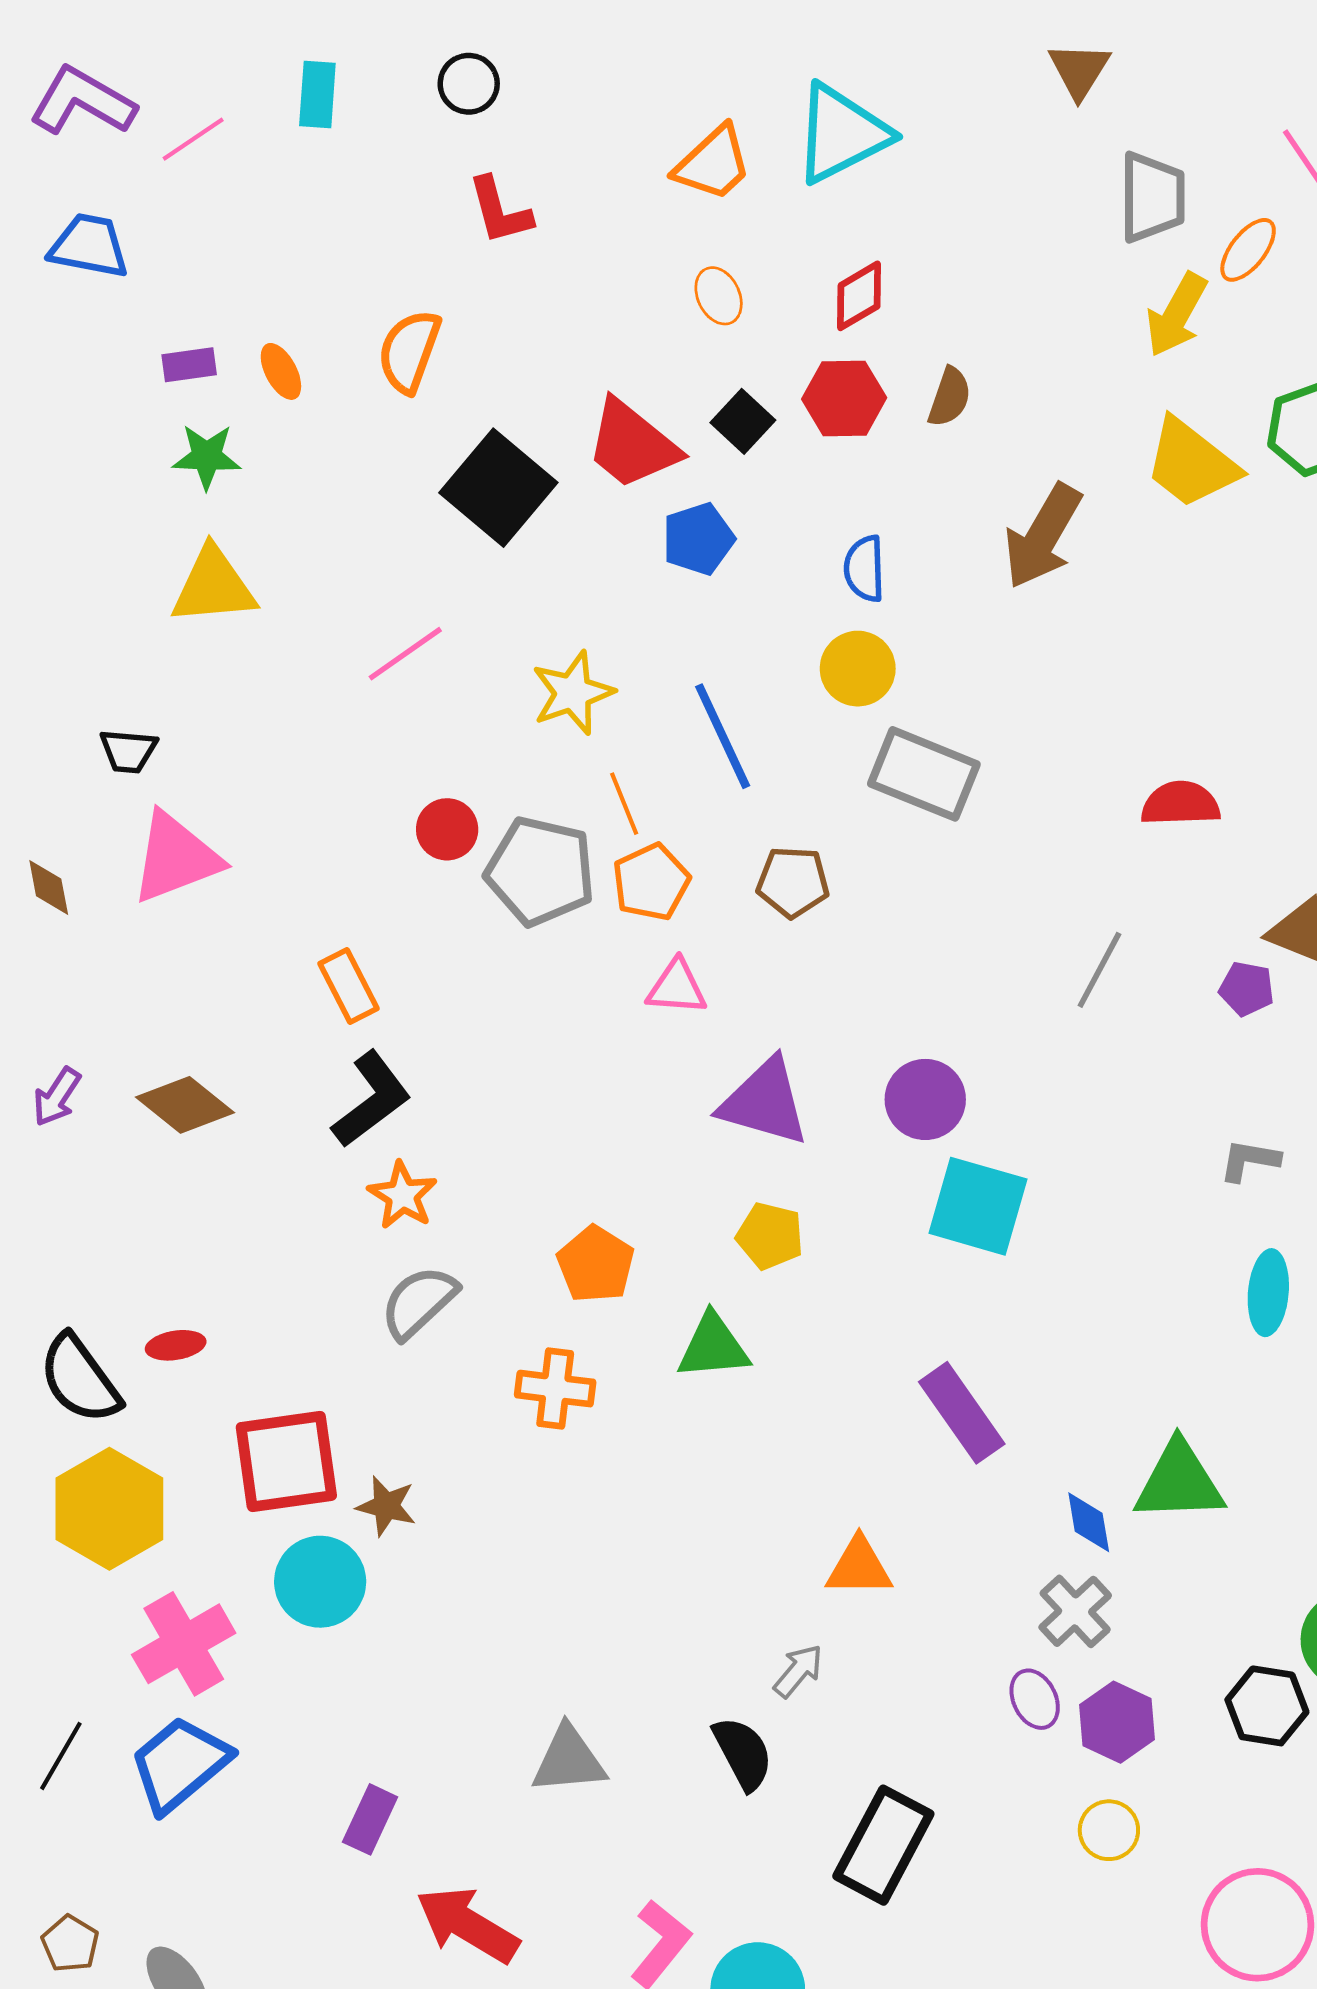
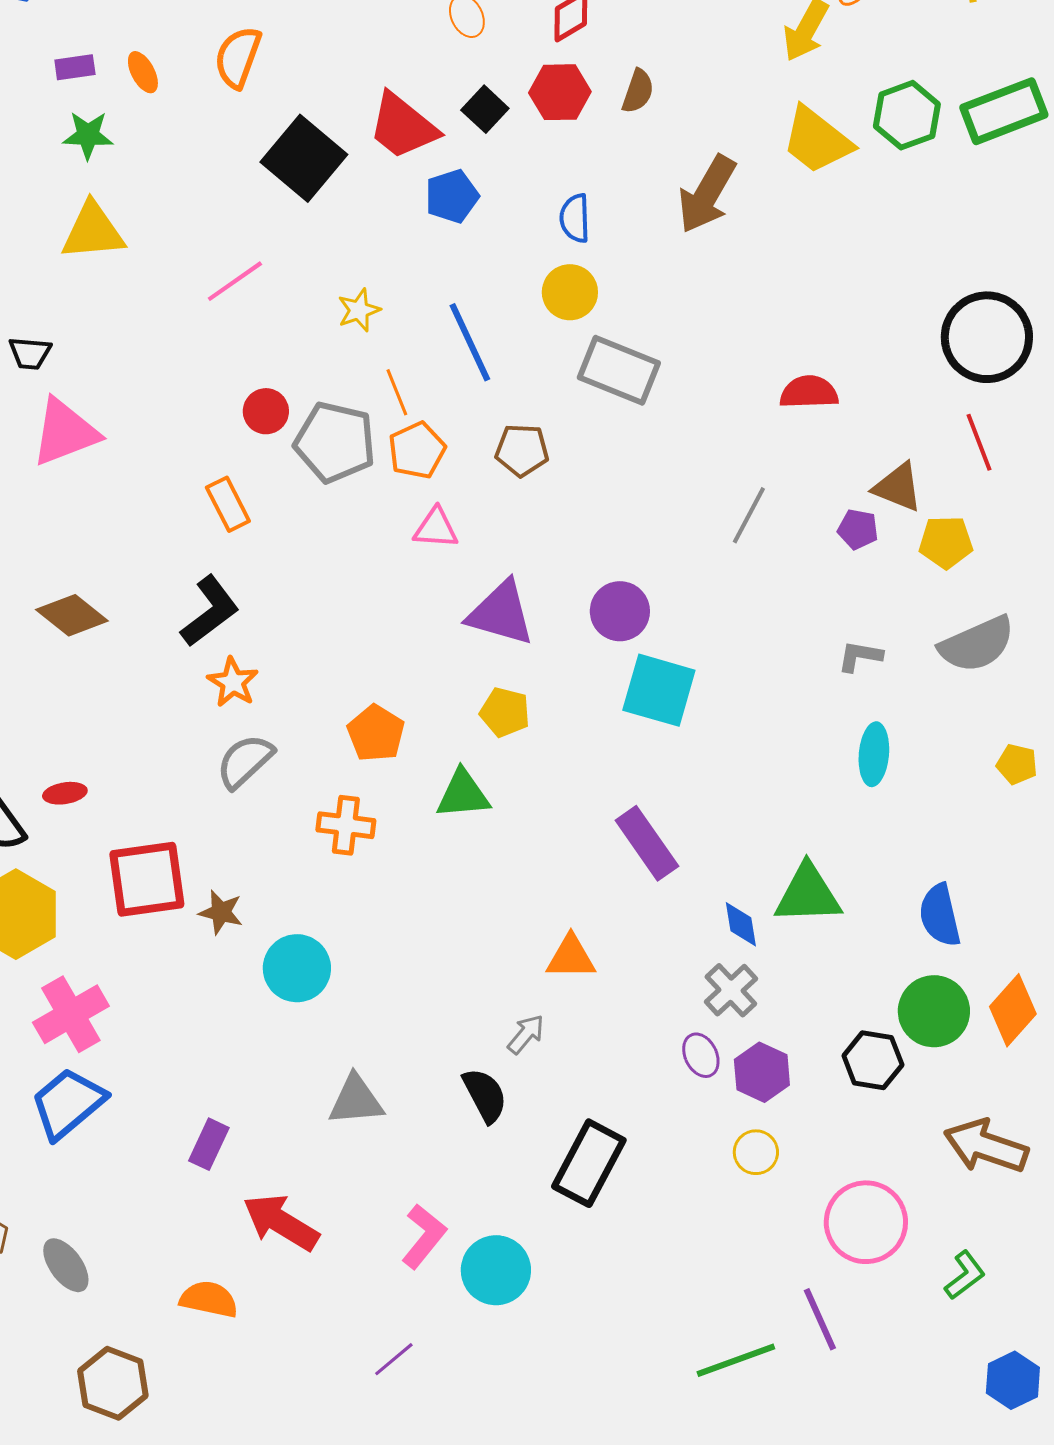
yellow star: (573, 693) -> (359, 310), size x0.7
orange rectangle: (348, 986) -> (228, 504), moved
cyan circle: (320, 1582) -> (297, 968), moved

